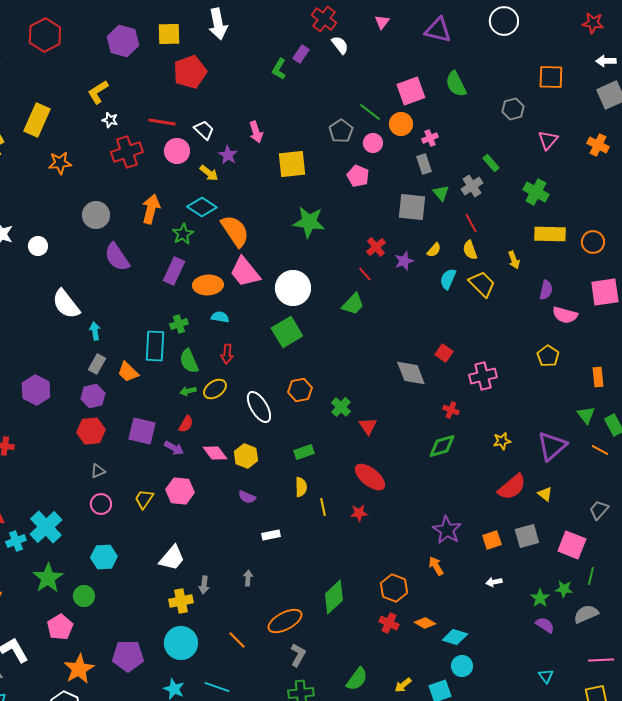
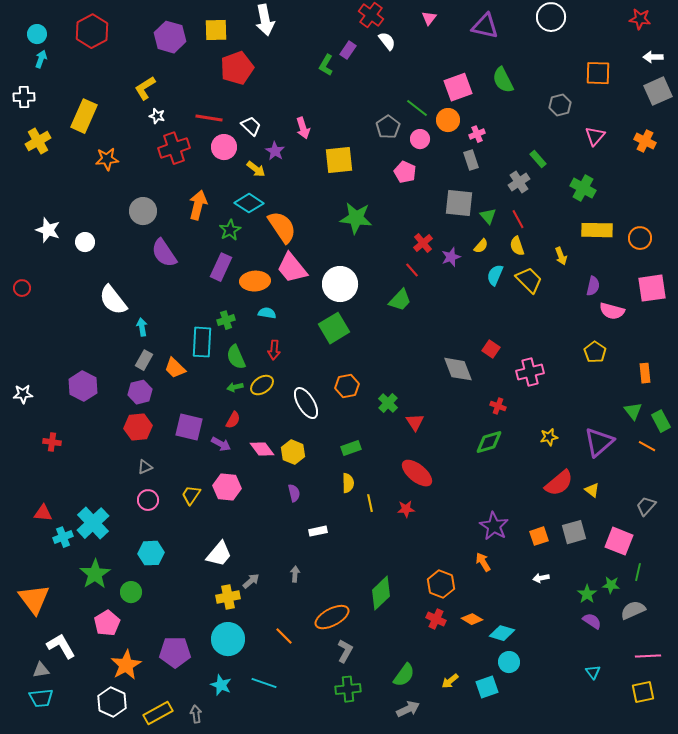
green triangle: (441, 193) -> (488, 216), moved
purple semicircle: (247, 497) -> (294, 493), turned -126
gray arrow: (204, 585) -> (251, 581), turned -138

